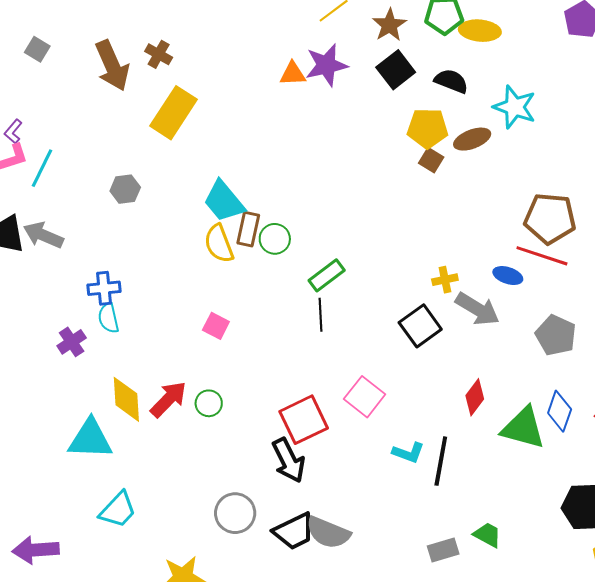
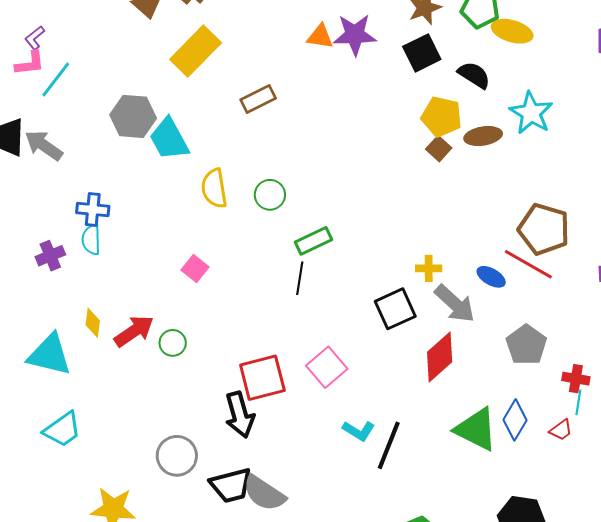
gray hexagon: (125, 189) -> (133, 116), size x1.5
cyan trapezoid: (224, 201) -> (169, 139), moved
brown rectangle: (248, 229) -> (258, 99), moved, turned 40
red diamond: (475, 397) -> (440, 357), moved, size x1.4
yellow diamond: (126, 399) -> (93, 323), size x0.6

